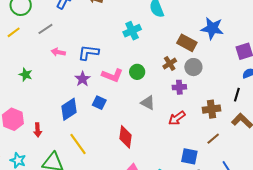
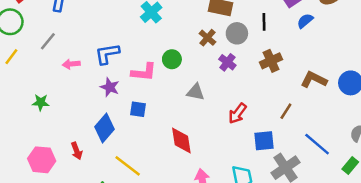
purple cross: (179, 87) -> (227, 62), turned -32
black line: (237, 95) -> (264, 22), moved
brown cross: (212, 109) -> (271, 61), moved
red arrow: (177, 118) -> (237, 113), moved
red arrow: (38, 130) -> (77, 151), moved

